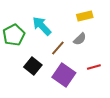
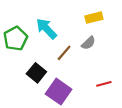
red line: (94, 67) -> (104, 84), moved
purple square: (64, 75) -> (59, 92), moved

